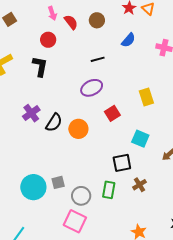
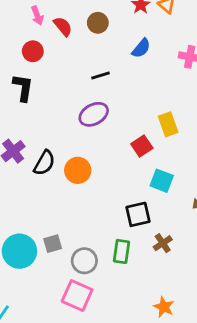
red square: (112, 113) -> (142, 146), moved

